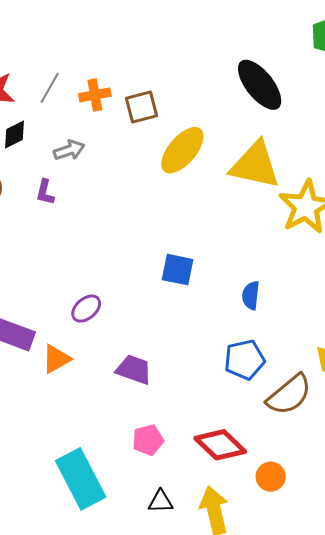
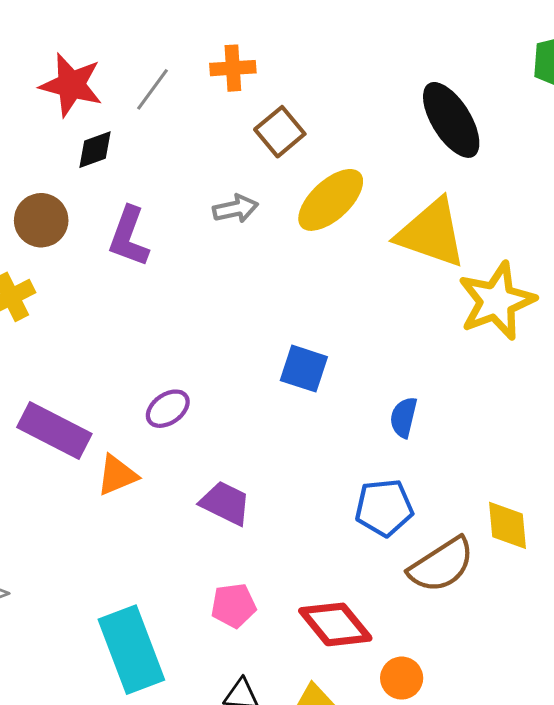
orange cross: (95, 95) -> (233, 68), moved
brown square: (141, 107) -> (280, 132), turned -32
gray arrow: (69, 150) -> (235, 209), moved
purple L-shape: (45, 192) -> (129, 237), size x1.6

